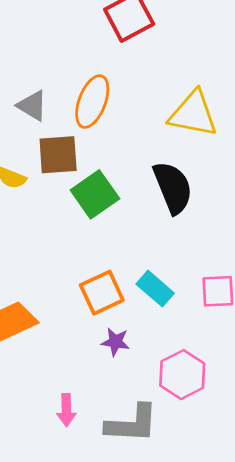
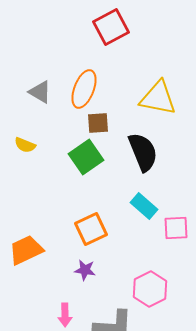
brown square: (58, 155) -> (98, 123), moved, size x0.7
cyan rectangle: (155, 289) -> (144, 206), moved
purple star: (115, 342) -> (85, 270), moved

